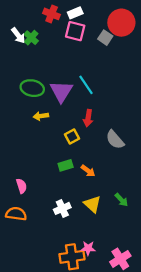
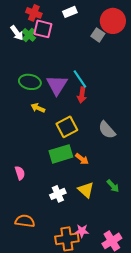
red cross: (52, 14) -> (34, 13), moved
pink square: (75, 31) -> (43, 29), moved
yellow arrow: (41, 116) -> (38, 108), turned 32
red arrow: (88, 118) -> (82, 95), moved
yellow square: (72, 136) -> (67, 127), size x1.5
green rectangle: (66, 165) -> (61, 154), size x1.6
orange semicircle: (16, 214) -> (25, 221), moved

